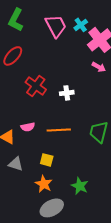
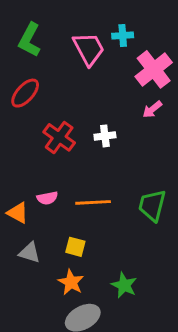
cyan cross: (81, 25) -> (123, 35), moved, turned 32
pink arrow: (99, 67) -> (152, 109), turned 112
white cross: (67, 93) -> (105, 136), moved

